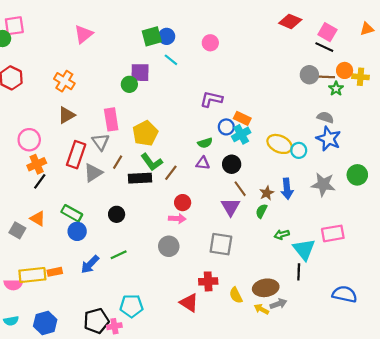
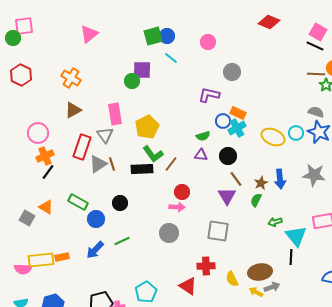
red diamond: (290, 21) -> (269, 22), moved
gray circle: (309, 75) -> (232, 72), moved
cyan circle: (299, 150) -> (296, 133), moved
brown line: (118, 162) -> (112, 164), moved, turned -48
blue circle: (77, 231) -> (96, 219), moved
cyan pentagon: (131, 306) -> (146, 292), moved, turned -30

